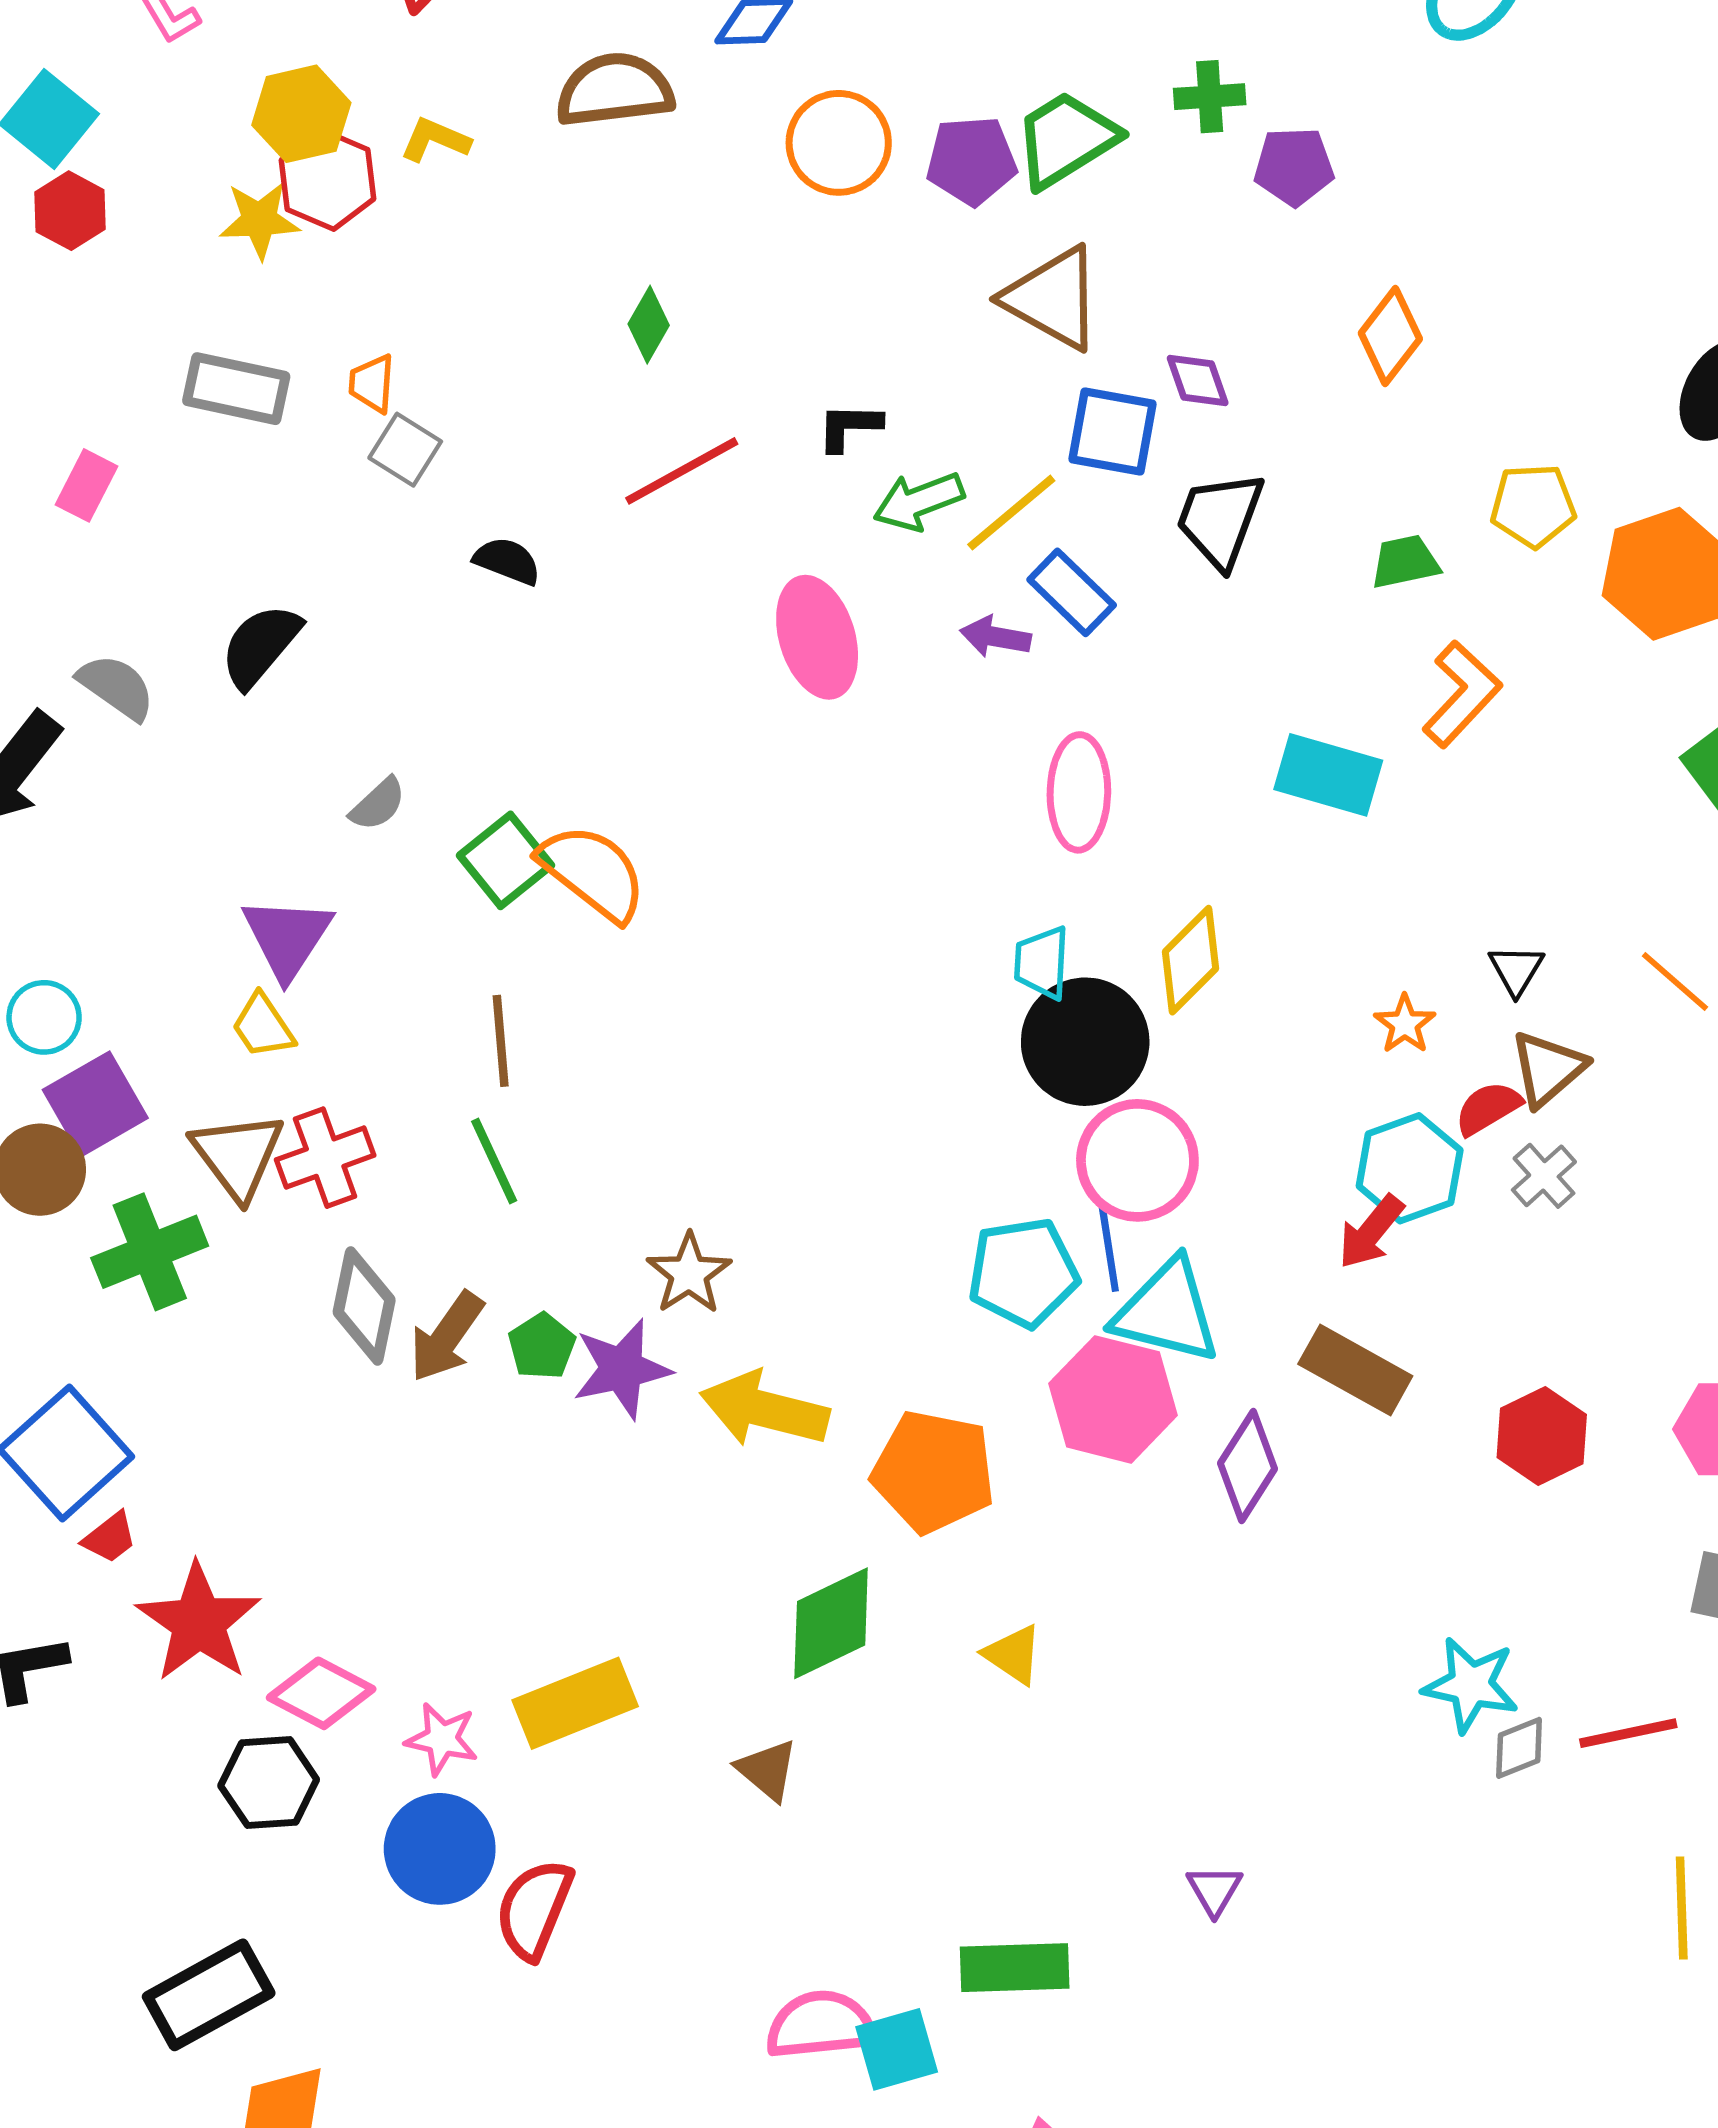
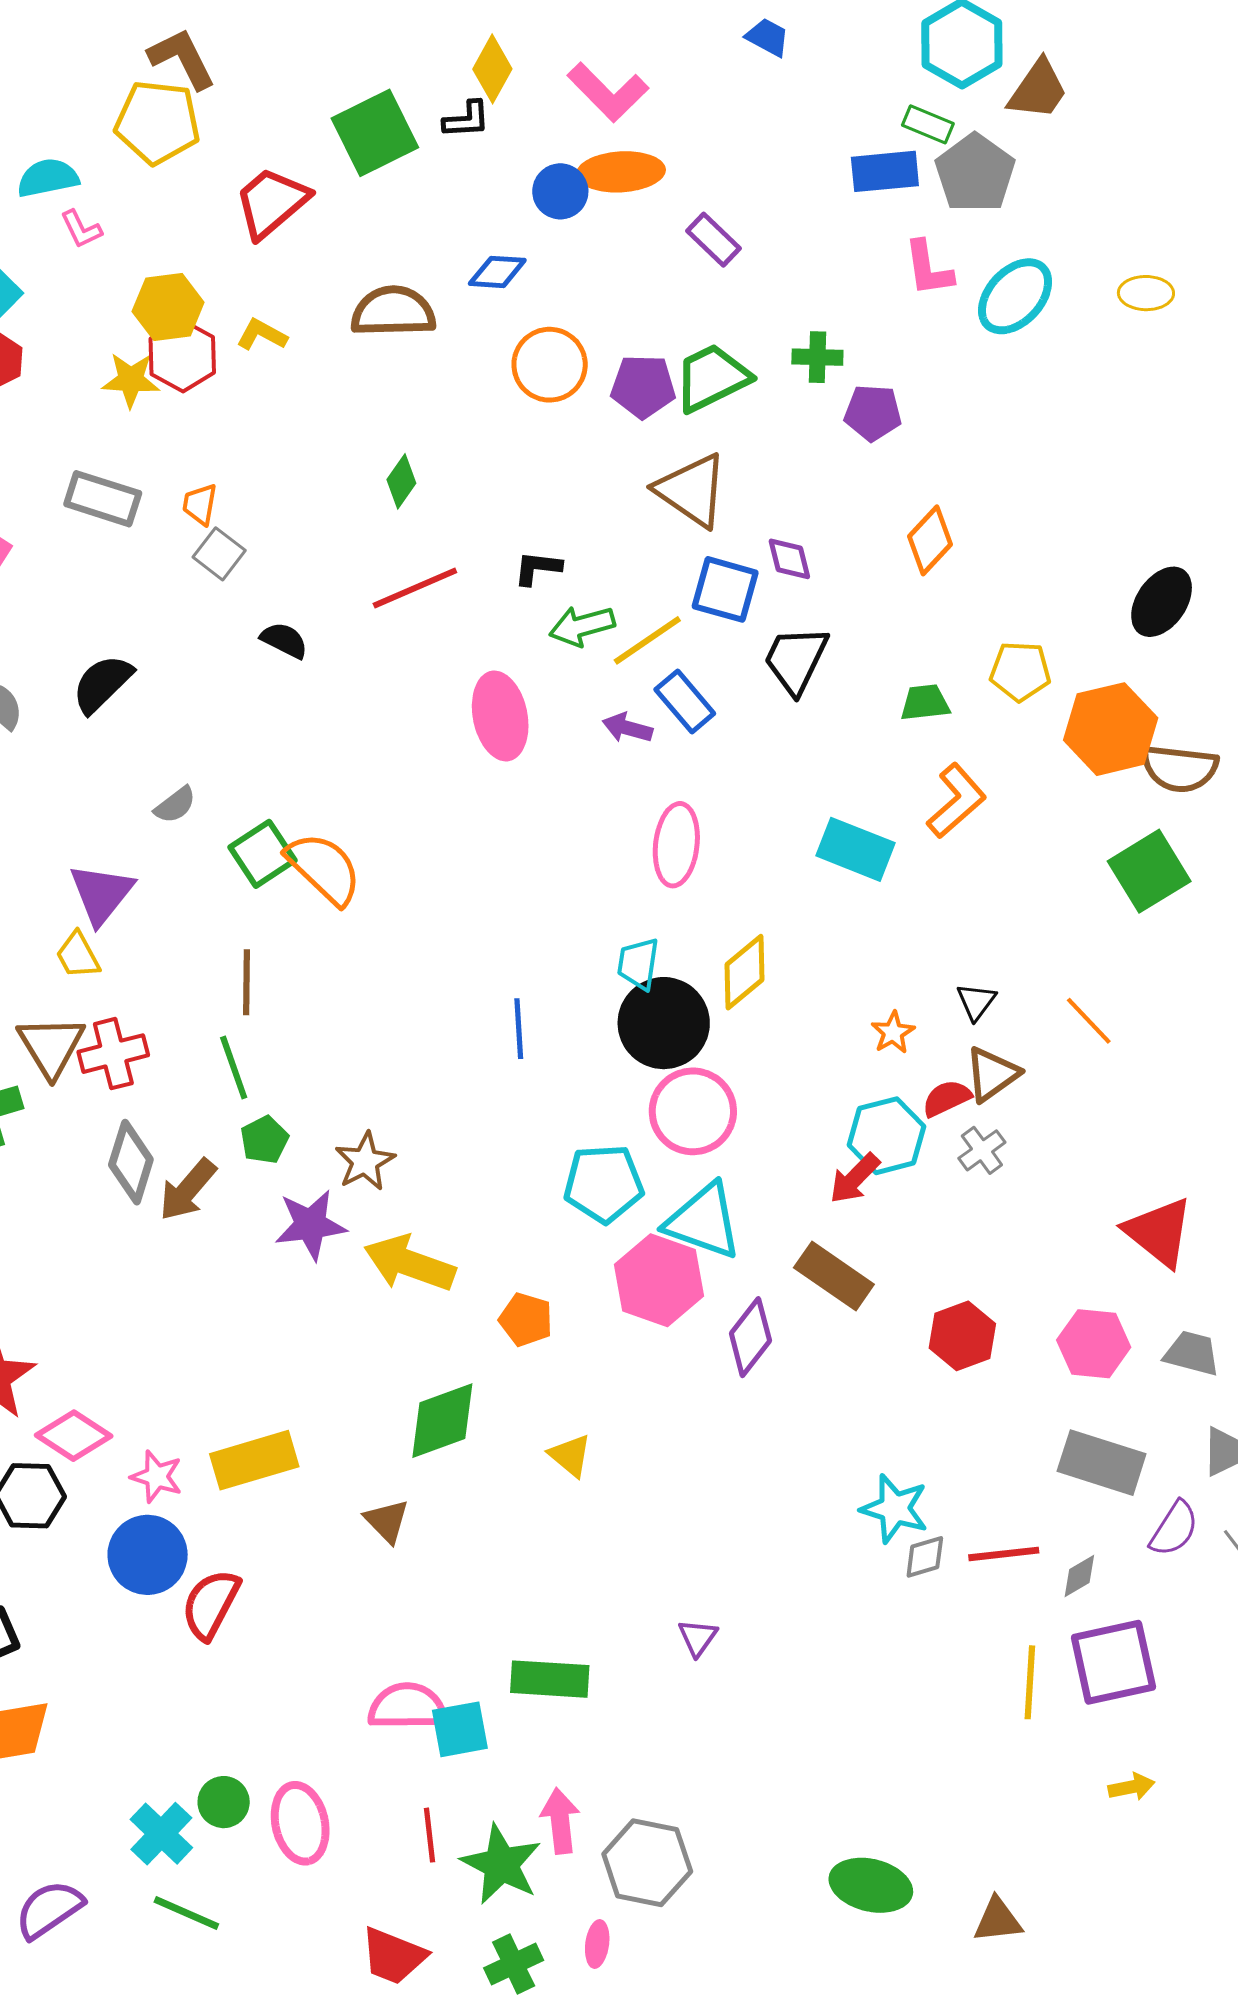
blue line: (1109, 1250) -> (519, 1029), moved
green pentagon: (542, 1346) -> (264, 1140), moved
orange pentagon: (933, 1472) -> (526, 1320), size x0.6

